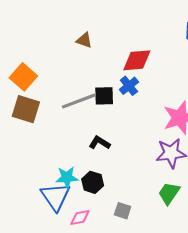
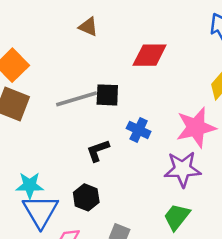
blue cross: (129, 86) -> (139, 130), moved, turned -30
black L-shape: (100, 143) -> (98, 151), turned -55
cyan star: (67, 177) -> (30, 185), moved

